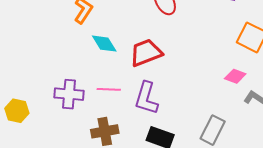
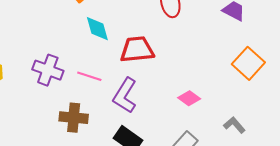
pink diamond: (235, 76) -> (189, 98), moved

